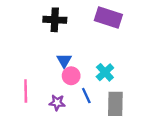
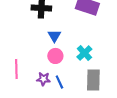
blue triangle: (64, 61) -> (54, 36), moved
blue line: (86, 96) -> (59, 82), moved

